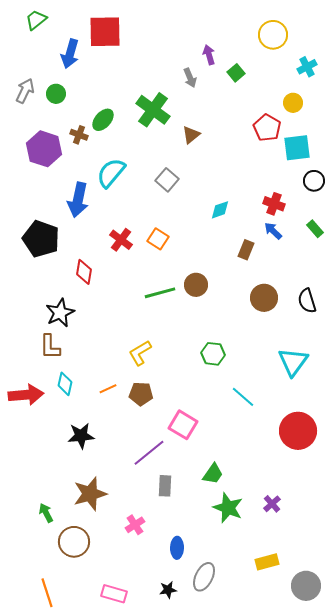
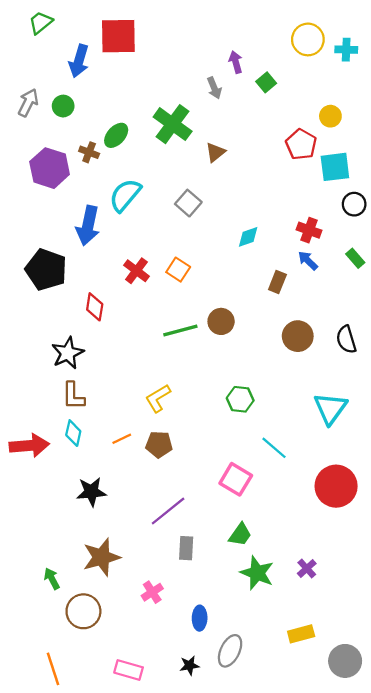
cyan cross: (307, 67) -> (346, 50), moved, turned 30
brown L-shape: (50, 347) -> (73, 396), moved
pink square: (183, 425) -> (236, 479), moved

